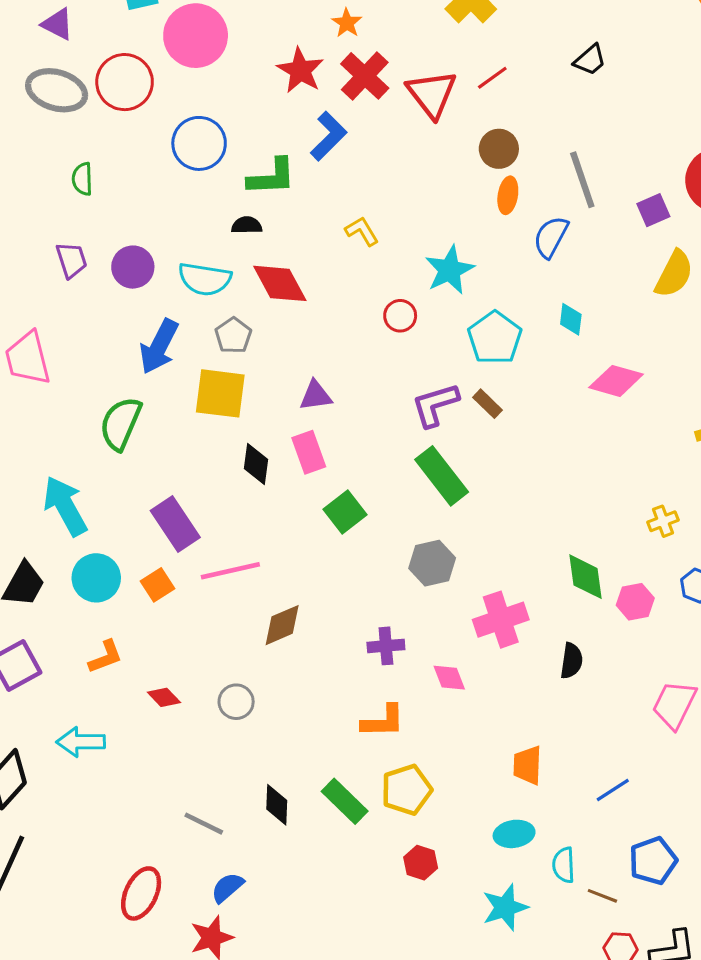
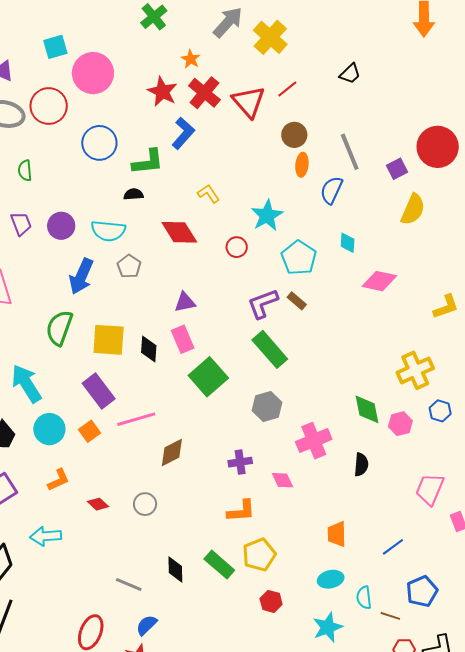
red diamond: (280, 283) -> (179, 232), moved
yellow square: (220, 393) -> (109, 340), moved
green square: (345, 512) -> (208, 377), size x1.4
yellow cross: (663, 521) -> (415, 370), size x1.8

